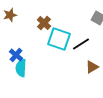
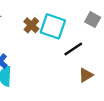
cyan square: (59, 39) -> (53, 26), moved

